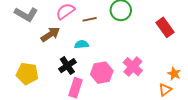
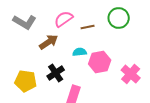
black cross: (67, 66) -> (56, 73), moved
pink hexagon: (102, 73) -> (100, 62), moved

